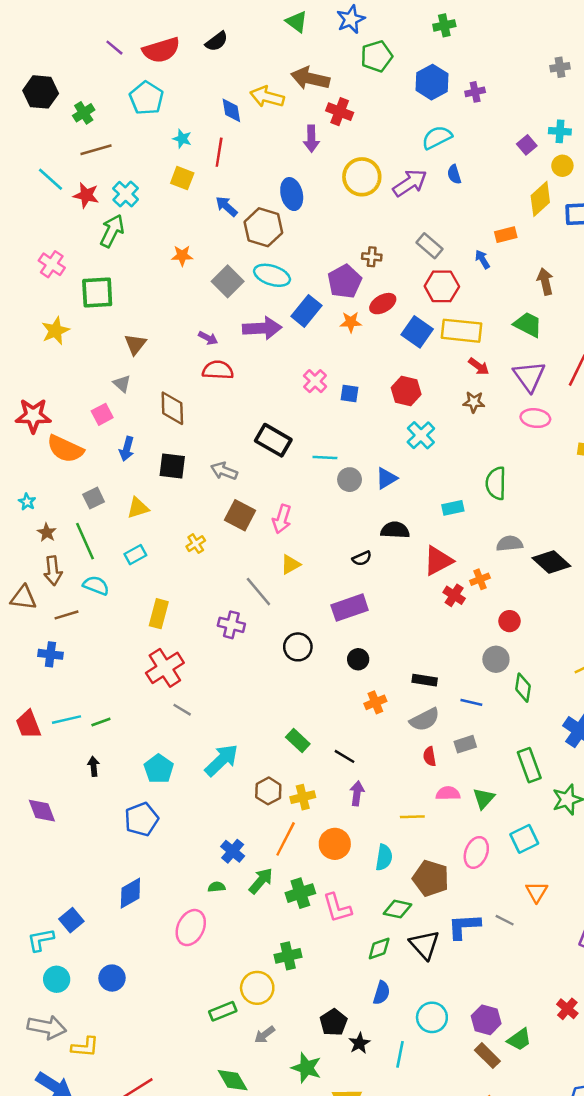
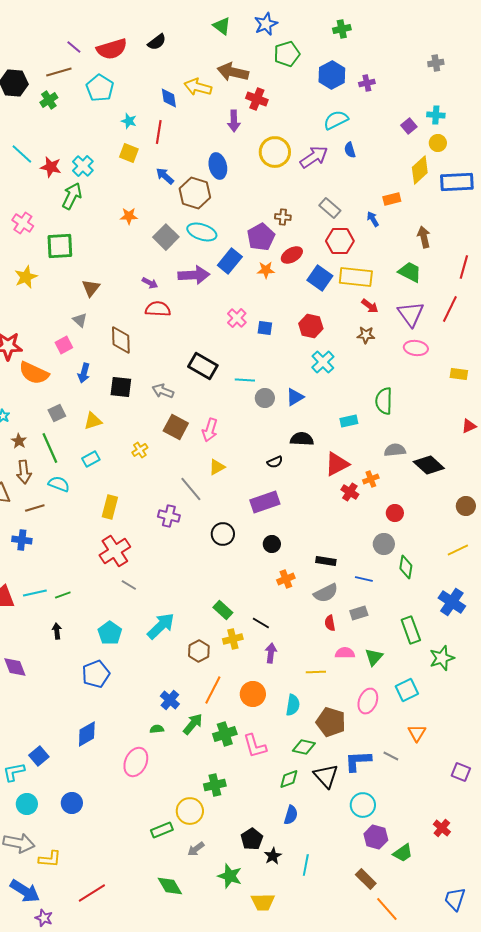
brown line: (96, 150) -> (59, 72), moved
yellow cross: (303, 797) -> (233, 639), moved
cyan circle: (432, 1017) -> (363, 805), moved
brown rectangle: (487, 1056) -> (366, 879), moved

